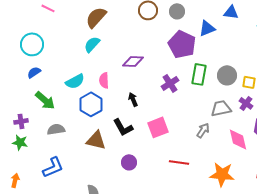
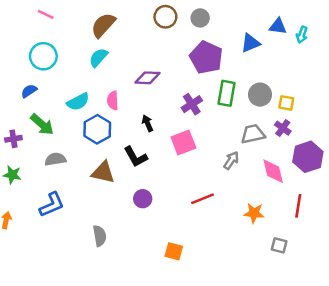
blue triangle: (231, 12) -> (278, 26), moved
blue triangle: (207, 28) -> (250, 43), moved
cyan circle: (32, 44) -> (43, 56), moved
purple cross: (21, 121) -> (13, 139), moved
pink square: (158, 127) -> (183, 142), moved
red line: (179, 162) -> (203, 199), turned -30
orange star: (222, 174) -> (254, 213), size x0.7

